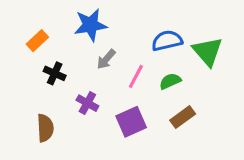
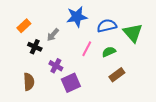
blue star: (91, 25) -> (77, 17), moved
gray arrow: (106, 59) -> (53, 35), moved
purple square: (131, 122) -> (71, 83), moved

